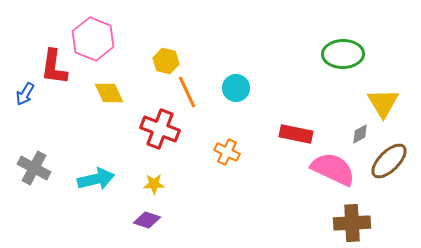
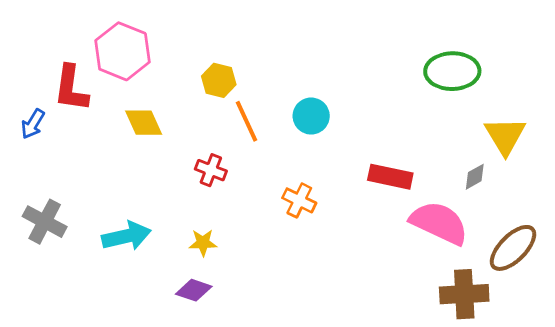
red cross: (160, 129) -> (211, 170), size x0.6
brown ellipse: (389, 161) -> (513, 248), moved

